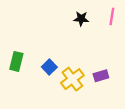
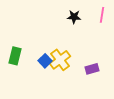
yellow cross: (72, 79) -> (60, 60), moved

